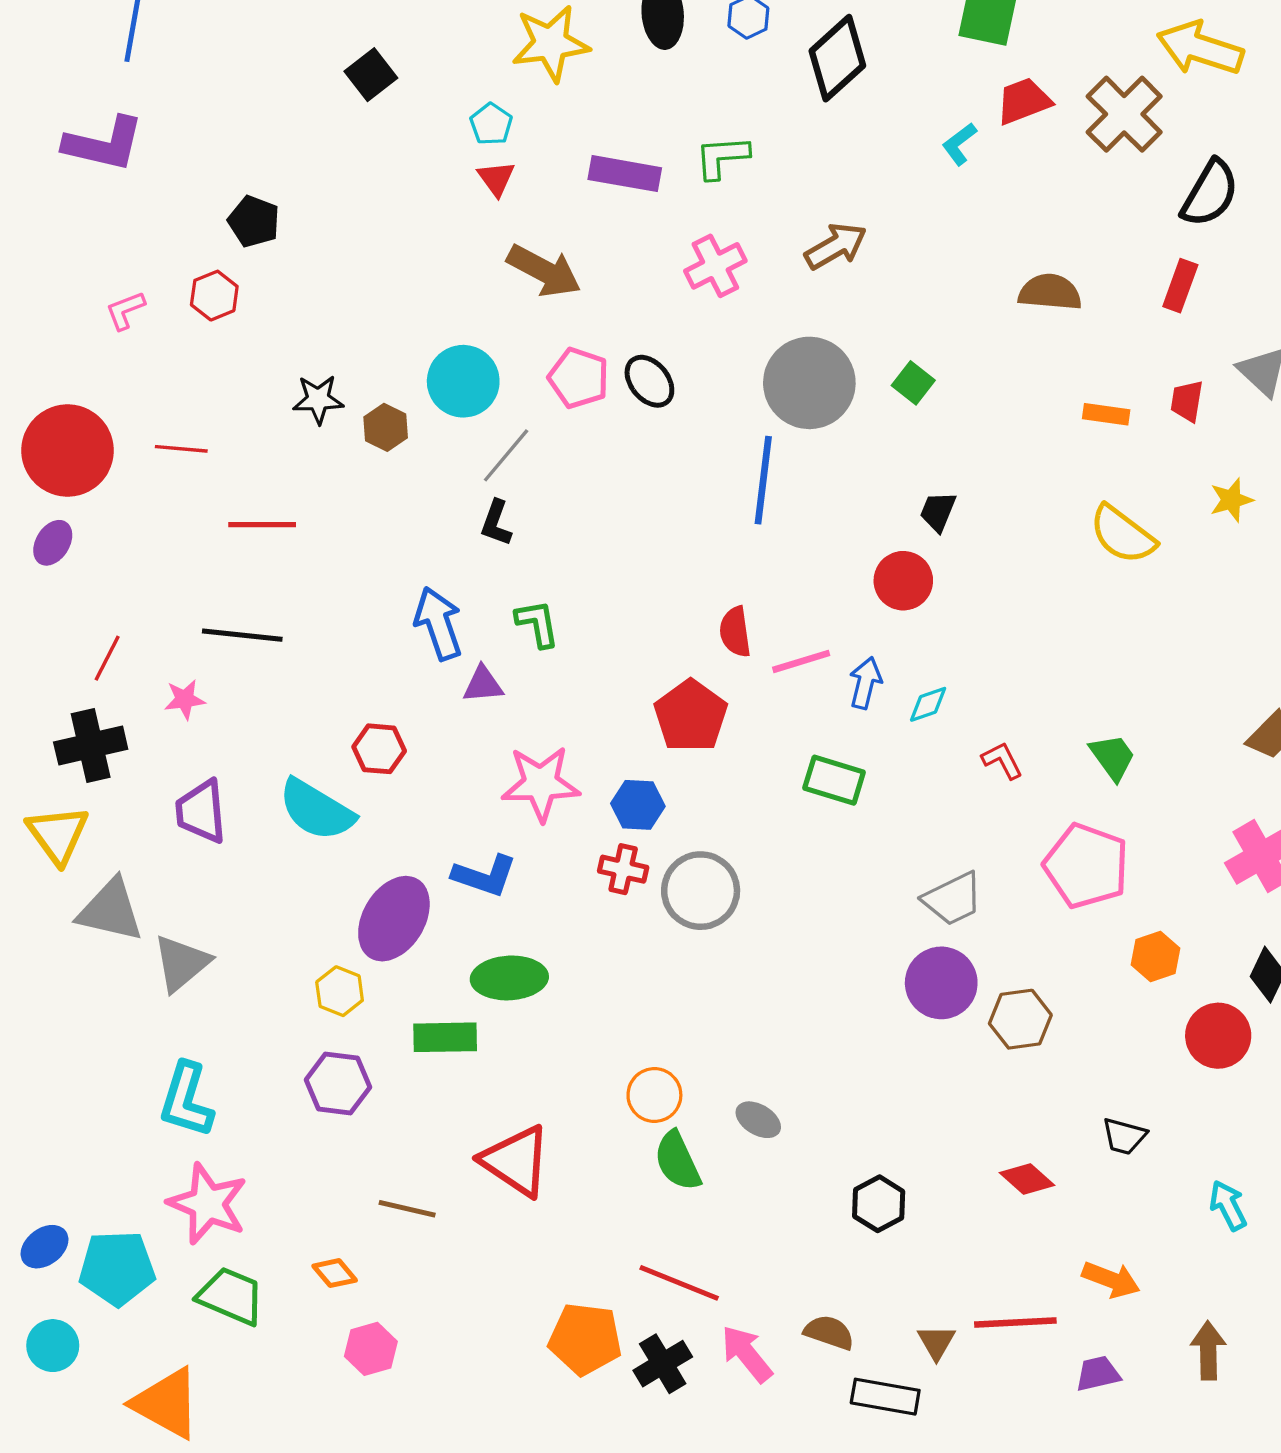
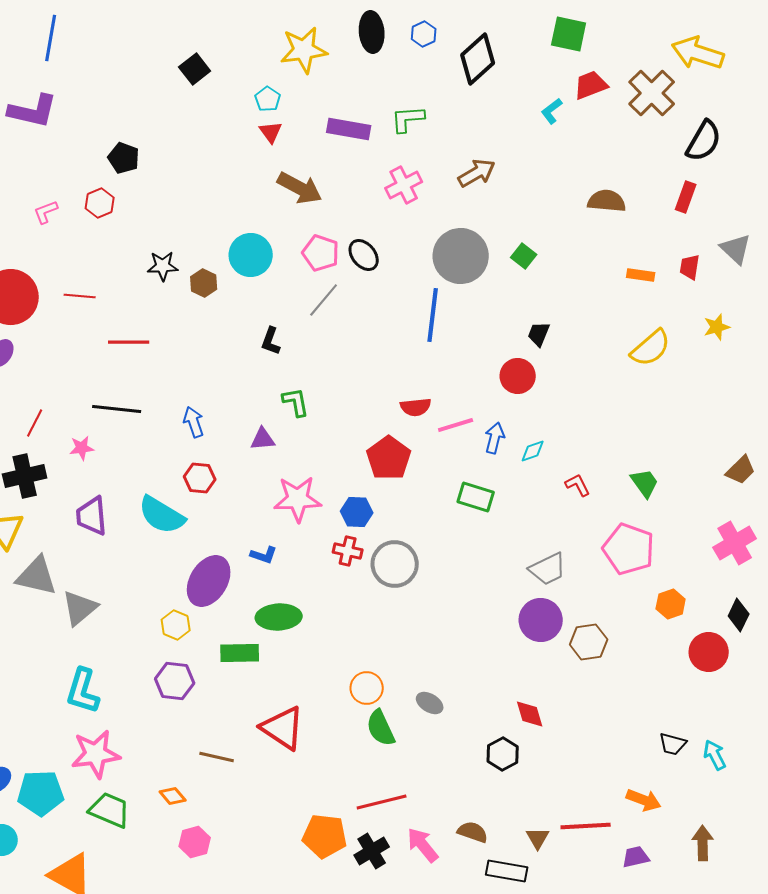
gray line: (506, 455) -> (324, 300), moved
yellow semicircle: (1123, 535) -> (651, 348), turned -78
blue arrow: (438, 624) -> (194, 422), moved, size x0.7
red semicircle: (735, 632) -> (416, 407), turned -88
blue L-shape: (485, 876) -> (264, 555), size x0.7
black trapezoid: (1124, 1136) -> (673, 744), moved
red diamond: (1027, 1179) -> (530, 714), moved, turned 32
pink star: (208, 1204) -> (96, 754), turned -30
red line: (679, 1283) -> (382, 802), turned -36

